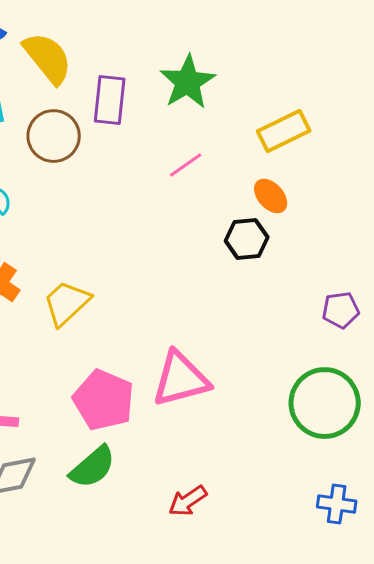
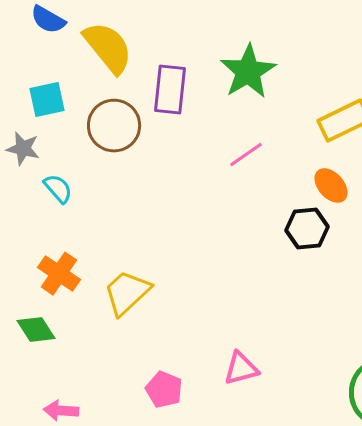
pink triangle: (181, 379) -> (241, 369), size x0.6
pink pentagon: (104, 400) -> (164, 390), size x0.6

